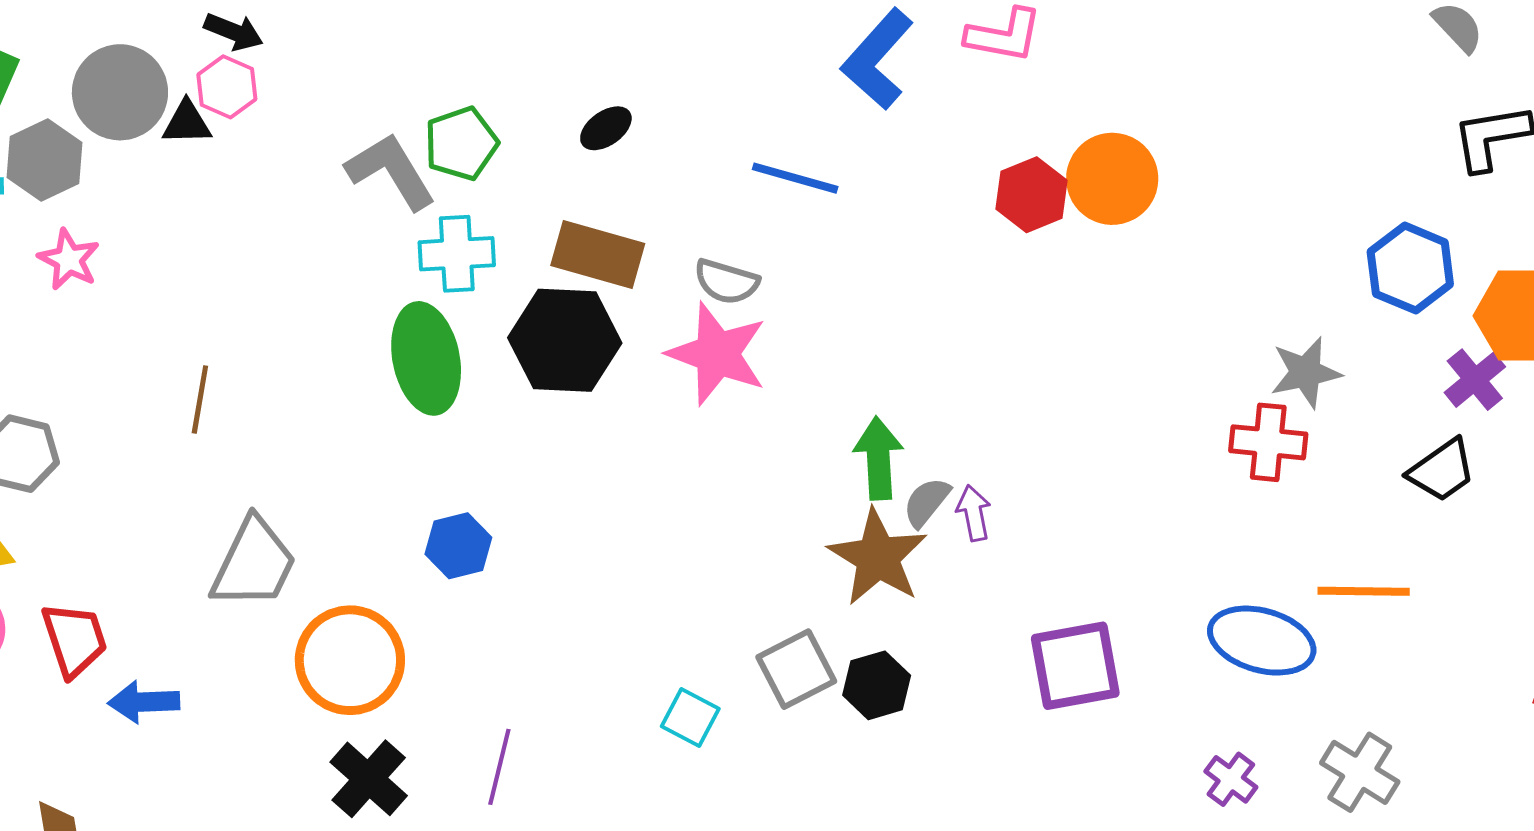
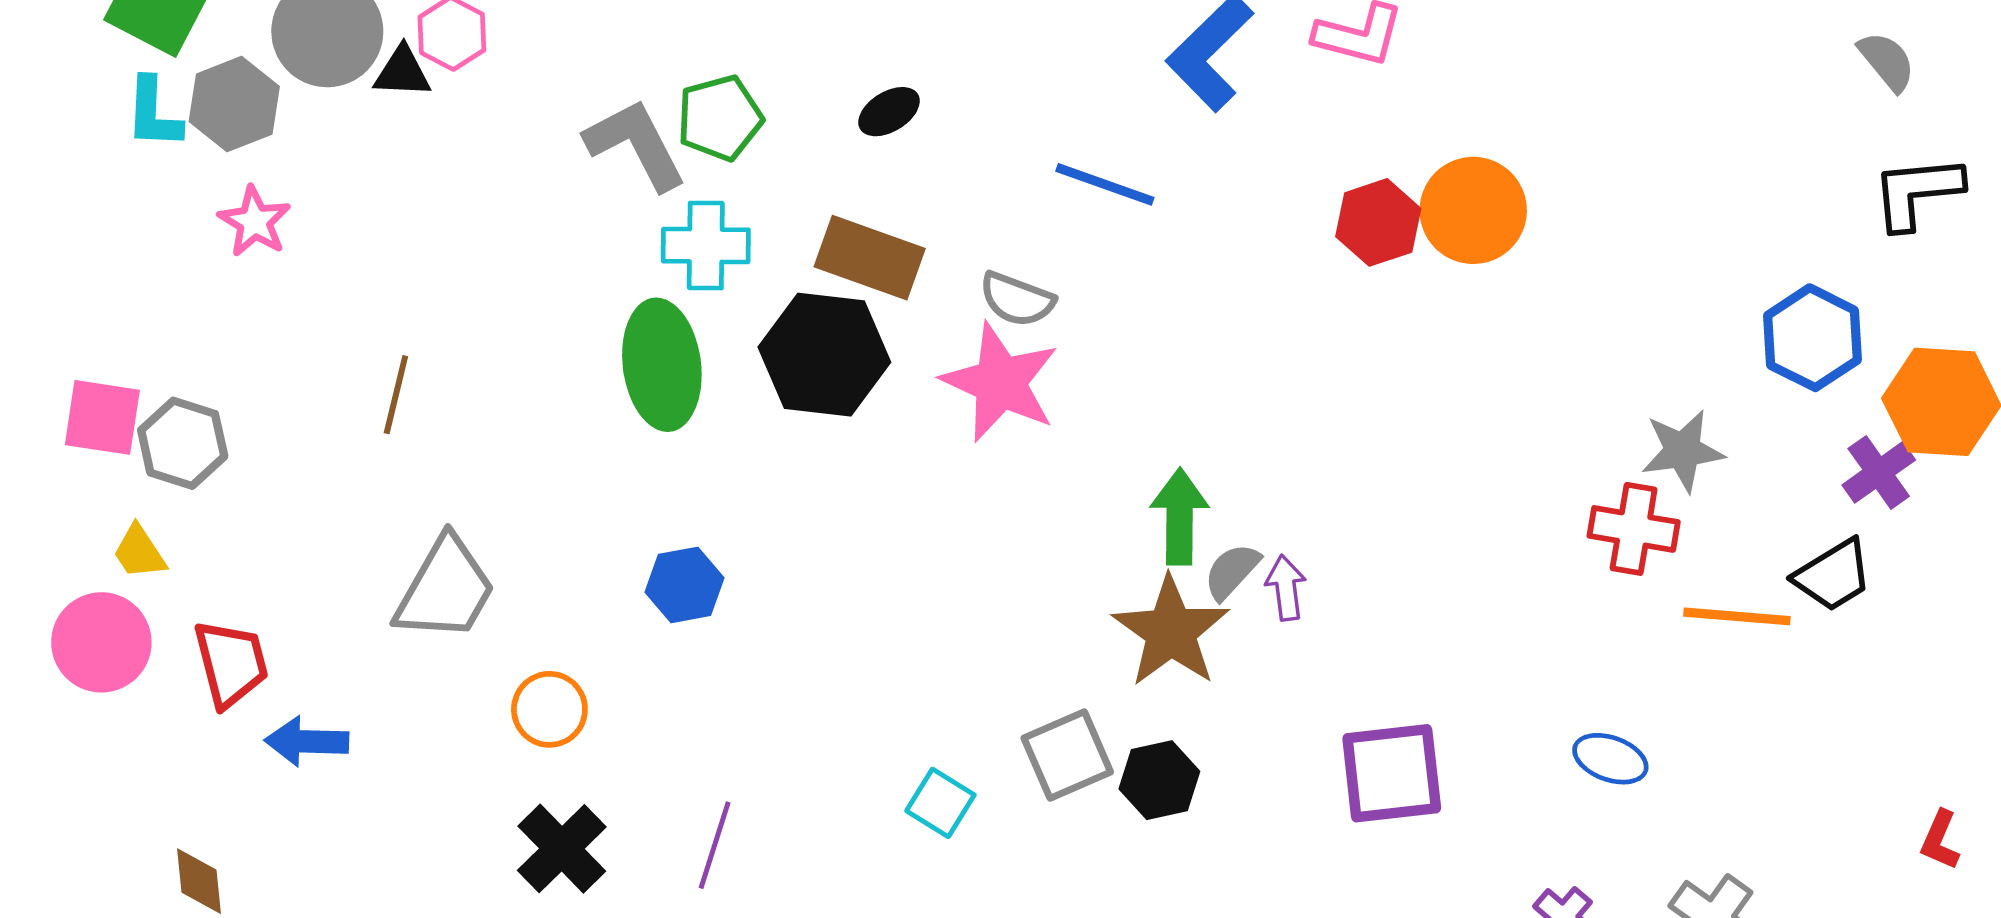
orange line: (1364, 591) -> (1737, 616), moved
blue ellipse: (1262, 641) -> (1610, 759), size x0.6
orange circle: (350, 660) -> (549, 709), size x0.6

